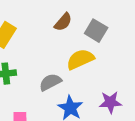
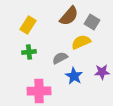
brown semicircle: (63, 22) -> (69, 16), size x1.5

